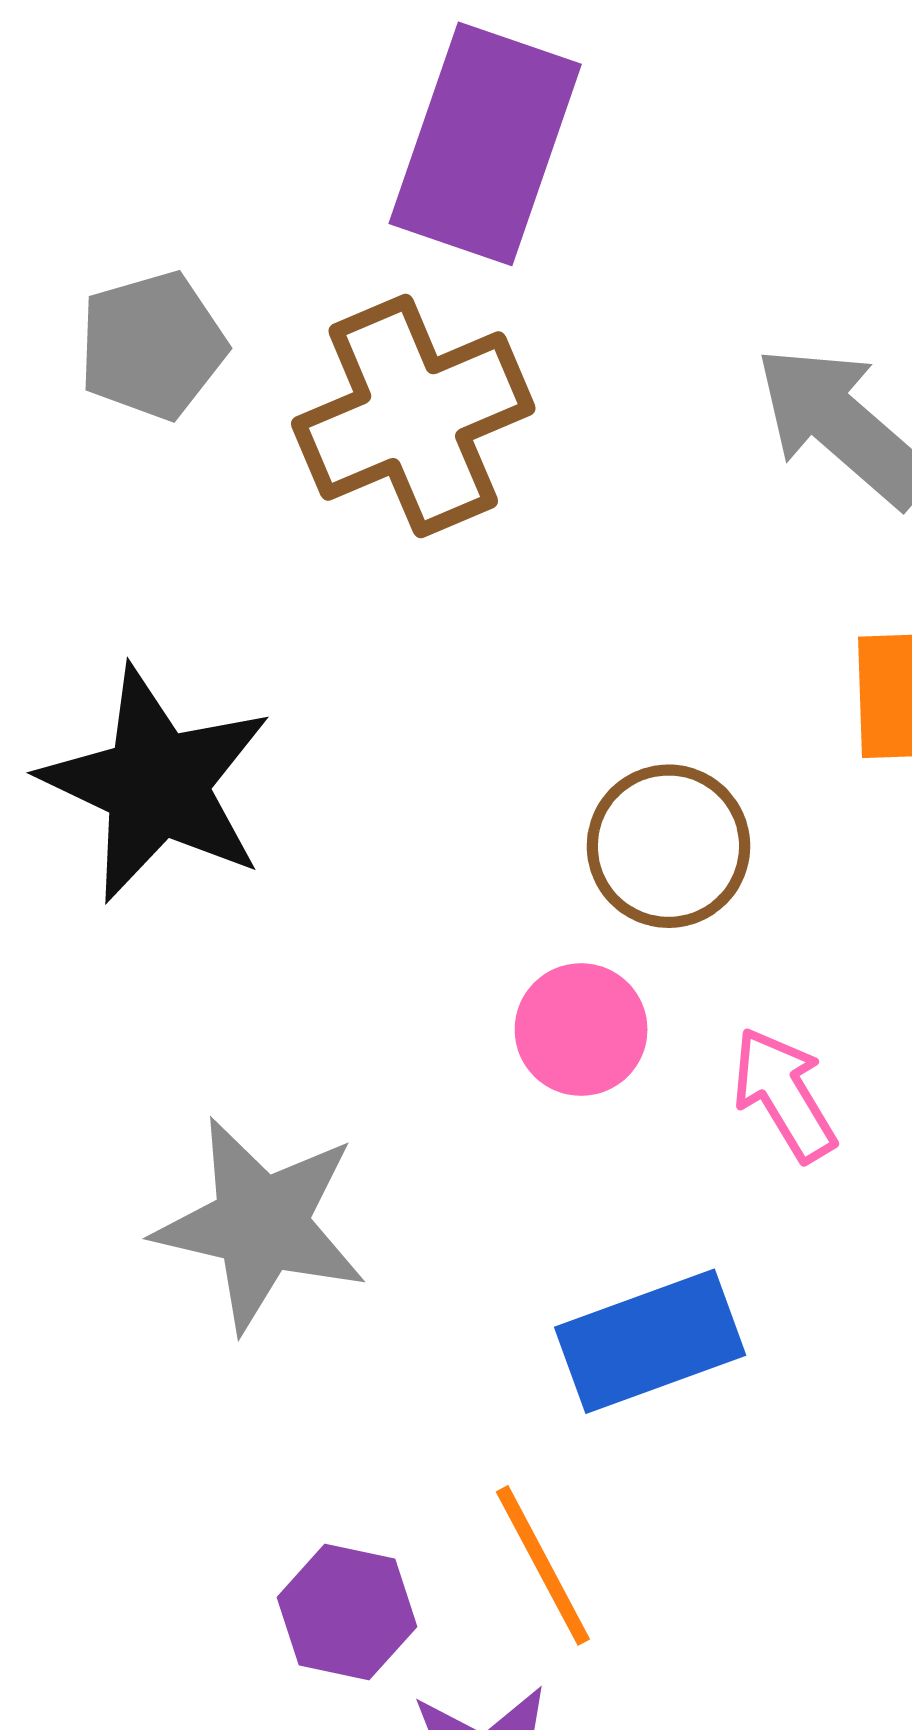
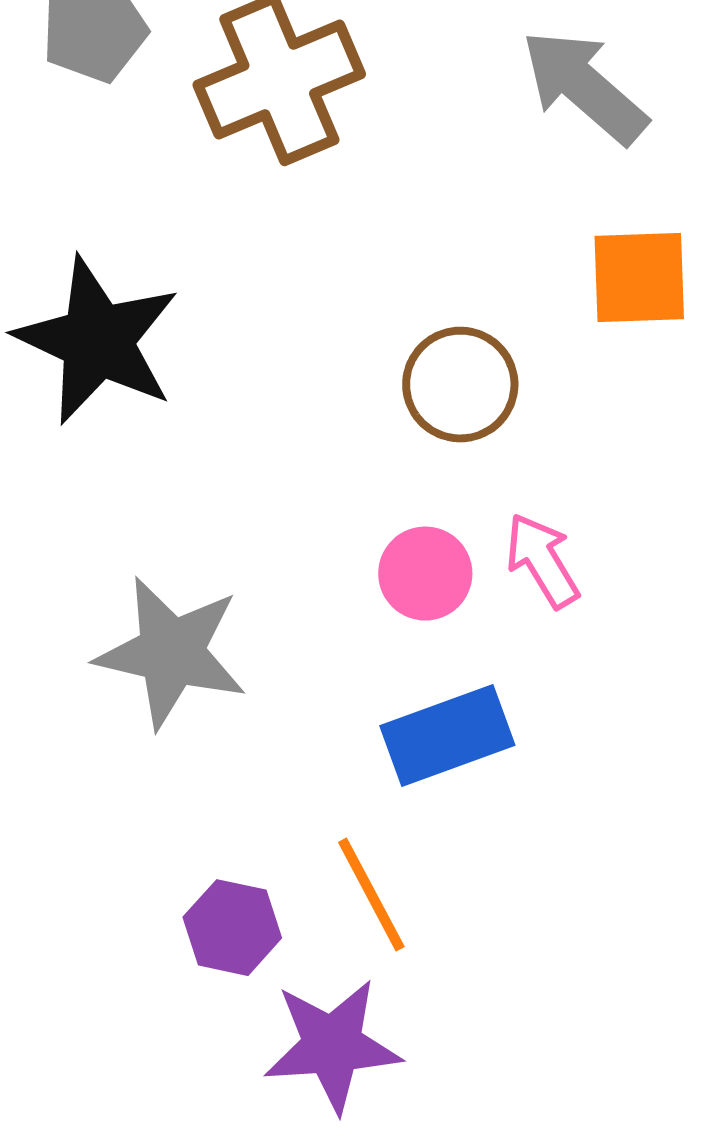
pink circle: (581, 1030) -> (425, 574), moved

